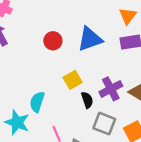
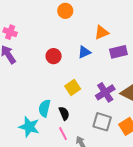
orange triangle: (128, 16) -> (101, 32), moved, turned 35
blue triangle: (90, 39) -> (84, 52), size x0.6
black semicircle: (87, 100) -> (64, 113), moved

